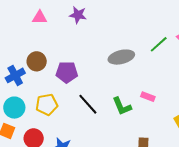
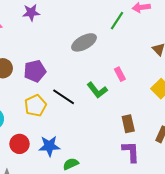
pink rectangle: (148, 97) -> (120, 74), turned 56
yellow pentagon: (47, 104) -> (35, 106), moved

